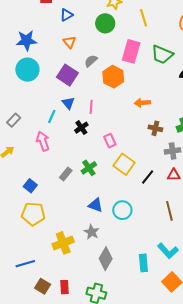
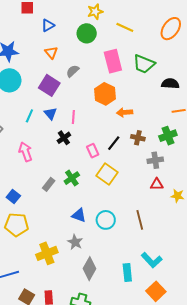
yellow line: (143, 18) -> (125, 27), turned -48
pink rectangle: (131, 51) -> (113, 61), turned -30
orange hexagon: (113, 77) -> (105, 94), moved
cyan line: (52, 116) -> (29, 116), moved
black line: (148, 177) -> (114, 143), moved
brown line: (169, 211) -> (140, 220), moved

